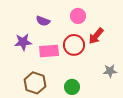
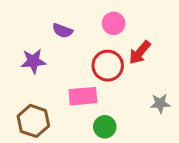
pink rectangle: (49, 51) -> (83, 96), moved
brown hexagon: (35, 83) -> (33, 121), moved

